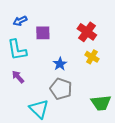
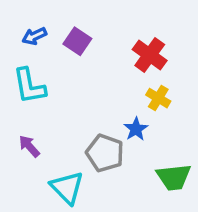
purple square: (43, 33) -> (77, 41), moved, turned 35
blue star: (60, 64) -> (136, 129), moved
purple arrow: (18, 77) -> (29, 146), moved

